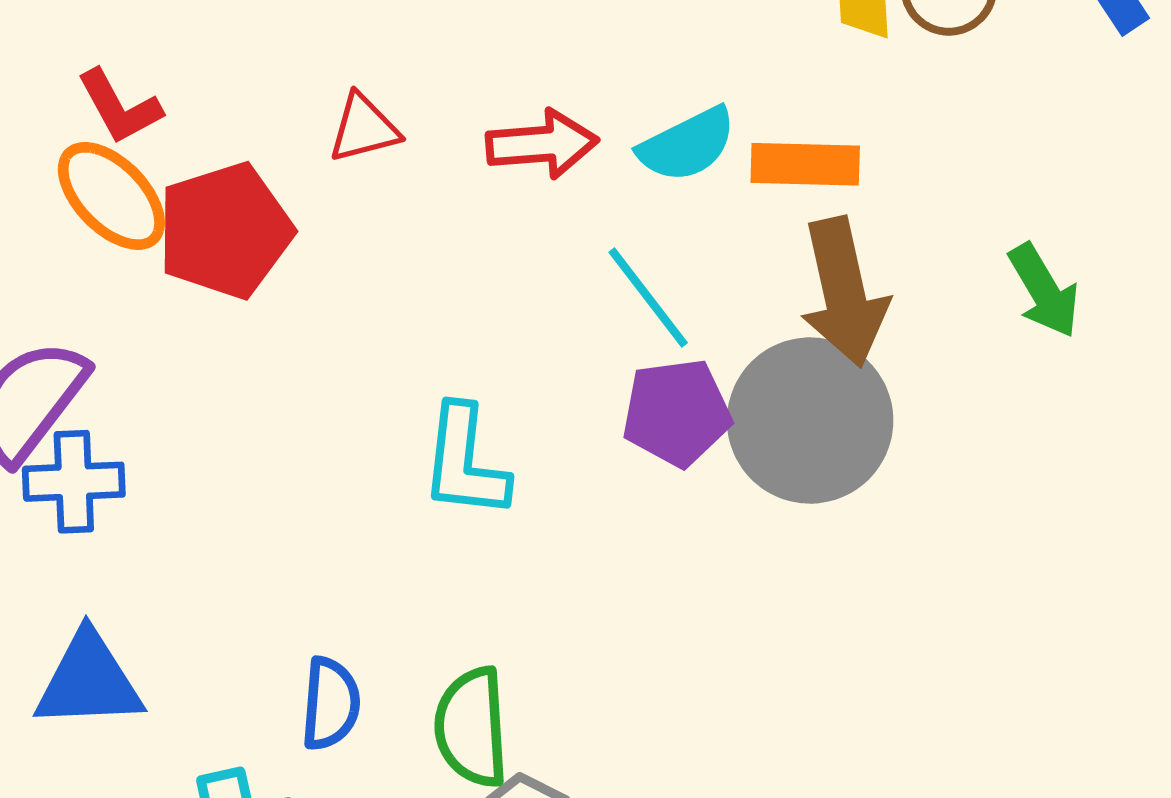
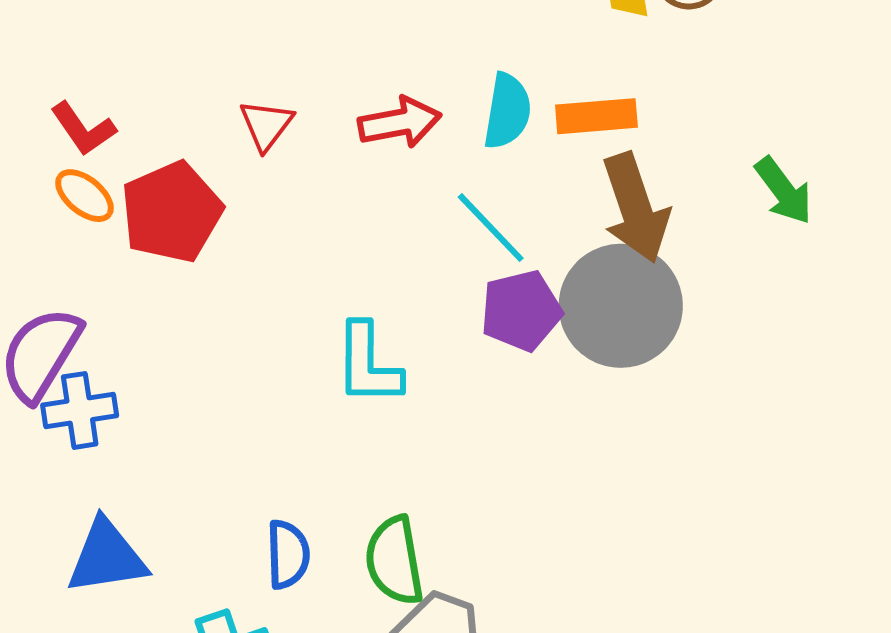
red triangle: (364, 128) -> (266, 125), turned -32
cyan semicircle: (687, 145) -> (507, 111), turned -48
orange ellipse: (111, 196) -> (85, 196), size x0.7

